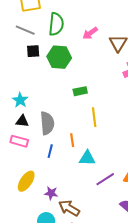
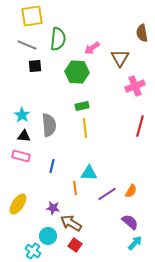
green hexagon: (59, 57) -> (77, 72), moved
yellow line: (94, 117) -> (85, 128), moved
gray semicircle: (47, 123) -> (49, 125), moved
orange line: (72, 140) -> (75, 188), moved
yellow ellipse: (26, 181) -> (18, 204), moved

